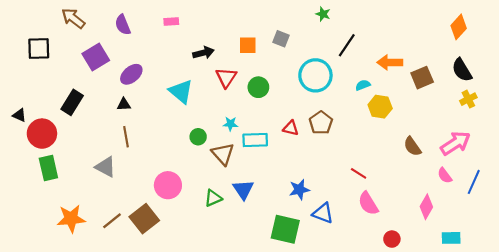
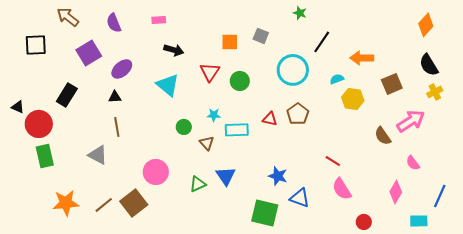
black arrow: (203, 53) -> (174, 50), moved, turned 30
brown square: (422, 78) -> (392, 84), moved
pink arrow: (455, 143) -> (411, 121), moved
brown triangle: (223, 154) -> (207, 143), size x0.7
blue line: (474, 182) -> (440, 196), moved
blue star: (299, 190) -> (278, 176), turned 30

